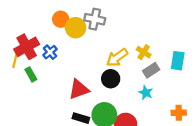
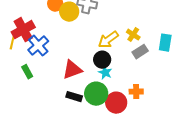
blue cross: (50, 52) -> (38, 46), moved, size x1.5
green rectangle: (31, 74) -> (27, 72), moved
cyan star: (146, 93) -> (105, 73), moved
orange cross: (179, 113) -> (136, 92), moved

